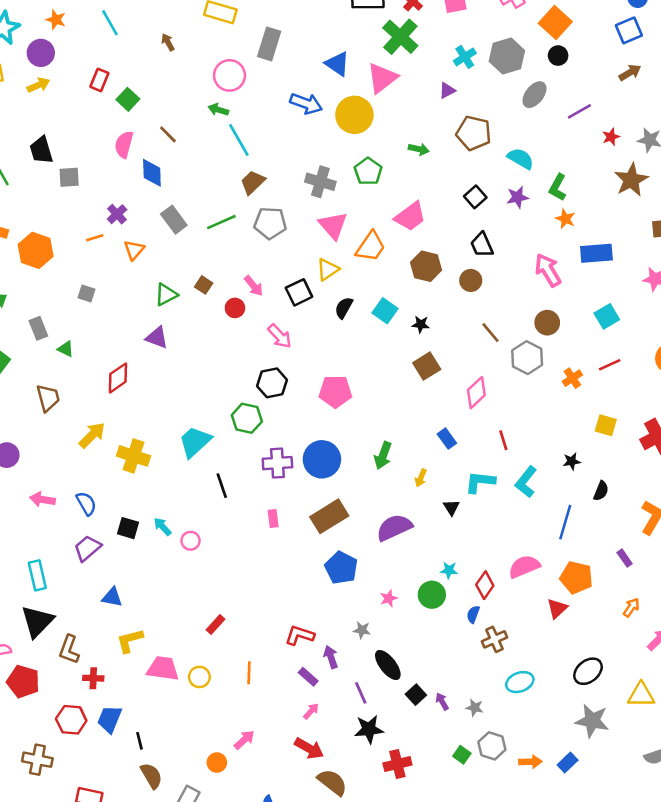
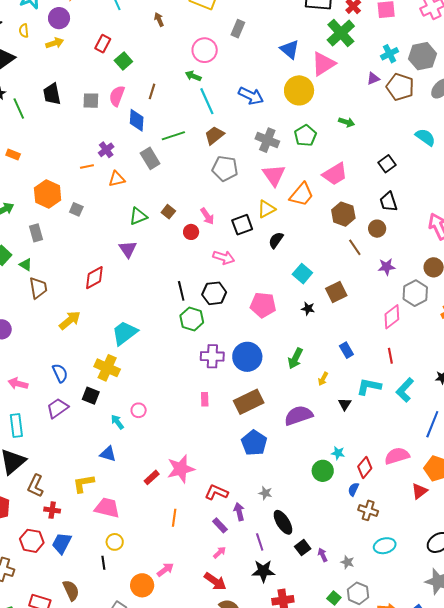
gray rectangle: (269, 44) -> (238, 29), size x0.7
blue arrow: (306, 104) -> (251, 96), moved
brown pentagon: (474, 133) -> (400, 87), moved
brown line: (168, 134) -> (152, 91), turned 56
gray square: (69, 177) -> (91, 101), moved
purple star: (517, 197) -> (387, 267), moved
green line: (221, 222) -> (173, 136), moved
orange hexagon: (36, 250) -> (48, 194), moved
orange triangle: (134, 250) -> (117, 179), turned 30
cyan square: (385, 311) -> (302, 274), moved
black star: (421, 324) -> (308, 309), moved
brown line: (490, 333) -> (355, 247), moved
pink arrow: (280, 336) -> (224, 257), turned -35
purple triangle: (157, 338) -> (128, 249), turned 30
green triangle: (66, 349) -> (26, 265), moved
pink diamond: (476, 393) -> (392, 317), moved
cyan trapezoid: (195, 442) -> (125, 333), moved
yellow cross: (133, 456) -> (107, 368), moved
black line: (222, 486) -> (181, 291), moved
pink arrow: (42, 499) -> (18, 384), moved
cyan arrow: (162, 526) -> (117, 422), moved
blue triangle: (112, 597) -> (108, 454), moved
pink star: (389, 598) -> (181, 469), moved, size x2.0
brown cross: (494, 639) -> (368, 510), turned 36
yellow circle: (199, 677) -> (115, 542), moved
black line: (139, 741) -> (103, 563), moved
orange circle: (217, 763) -> (142, 585), size x1.5
brown semicircle: (151, 776) -> (71, 590), moved

